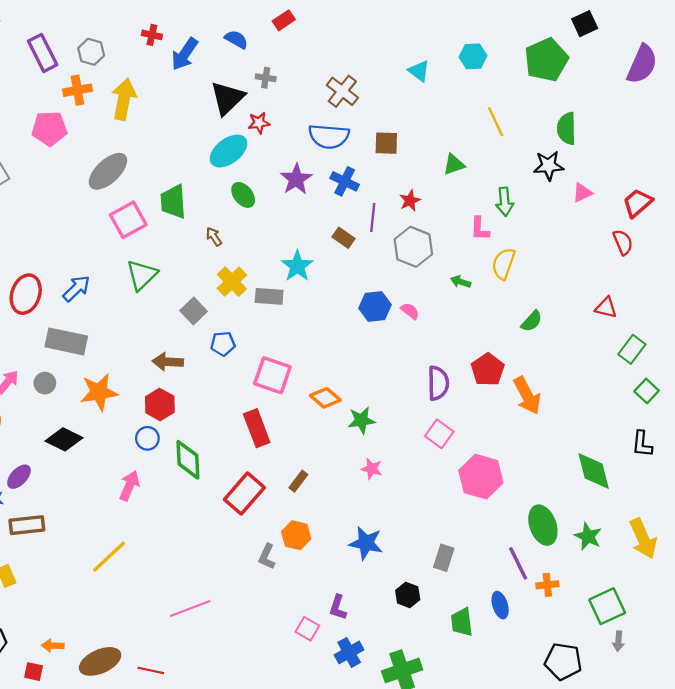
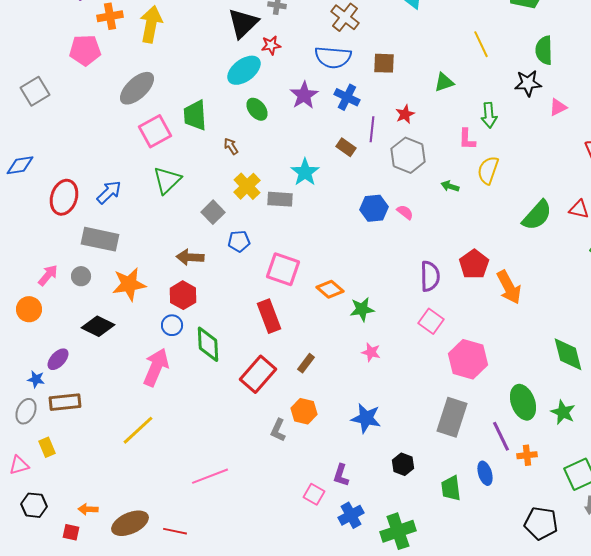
green semicircle: (532, 321) -> (537, 215), moved, size x1.6
pink arrow: (129, 486) -> (156, 367), size x1.4
gray rectangle: (444, 558) -> (452, 417), moved, size x1.6

